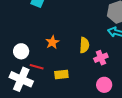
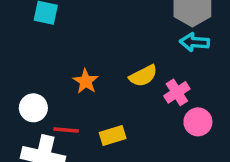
yellow semicircle: (84, 45) -> (143, 76), turned 70
pink circle: (104, 85) -> (198, 122), moved

